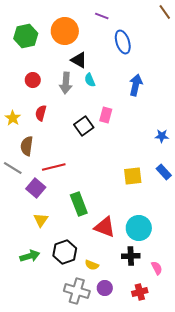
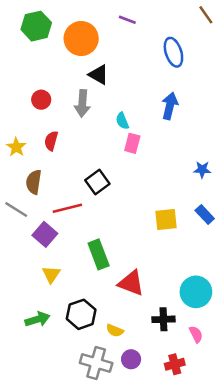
green hexagon: (26, 36) -> (36, 26), moved
blue ellipse: (123, 42) -> (173, 52), moved
cyan semicircle: (90, 80) -> (122, 121), moved
black square: (84, 126) -> (97, 182), moved
cyan circle: (139, 228) -> (196, 292), moved

